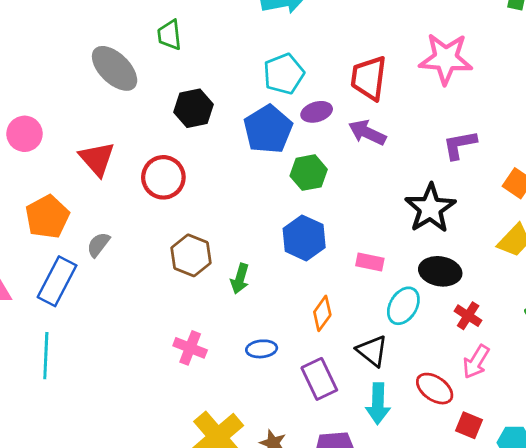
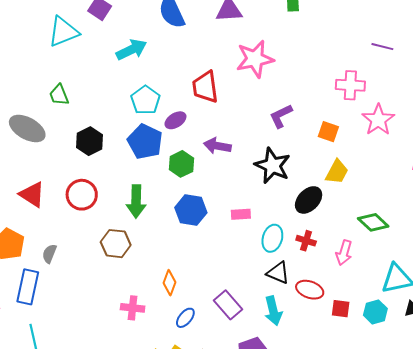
purple arrow: (367, 133) -> (217, 146), moved
black ellipse: (440, 271) -> (309, 200), moved, turned -40
green arrow: (240, 279) -> (136, 201), moved, size x1.5
orange diamond: (322, 313) -> (169, 283), moved
red cross: (468, 316) -> (306, 241), moved
blue ellipse: (262, 349) -> (185, 318), moved, turned -30
black triangle: (372, 351) -> (278, 273), moved
pink arrow: (476, 362) -> (344, 253), moved

